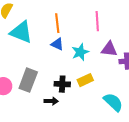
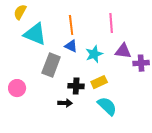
gray rectangle: (28, 80) -> (51, 65), moved
cyan semicircle: (113, 102) -> (107, 106), moved

